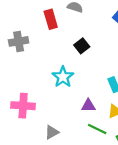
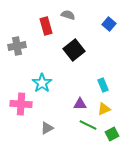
black square: (82, 46) -> (74, 50), size x1.5
cyan star: (63, 77) -> (42, 83), moved

